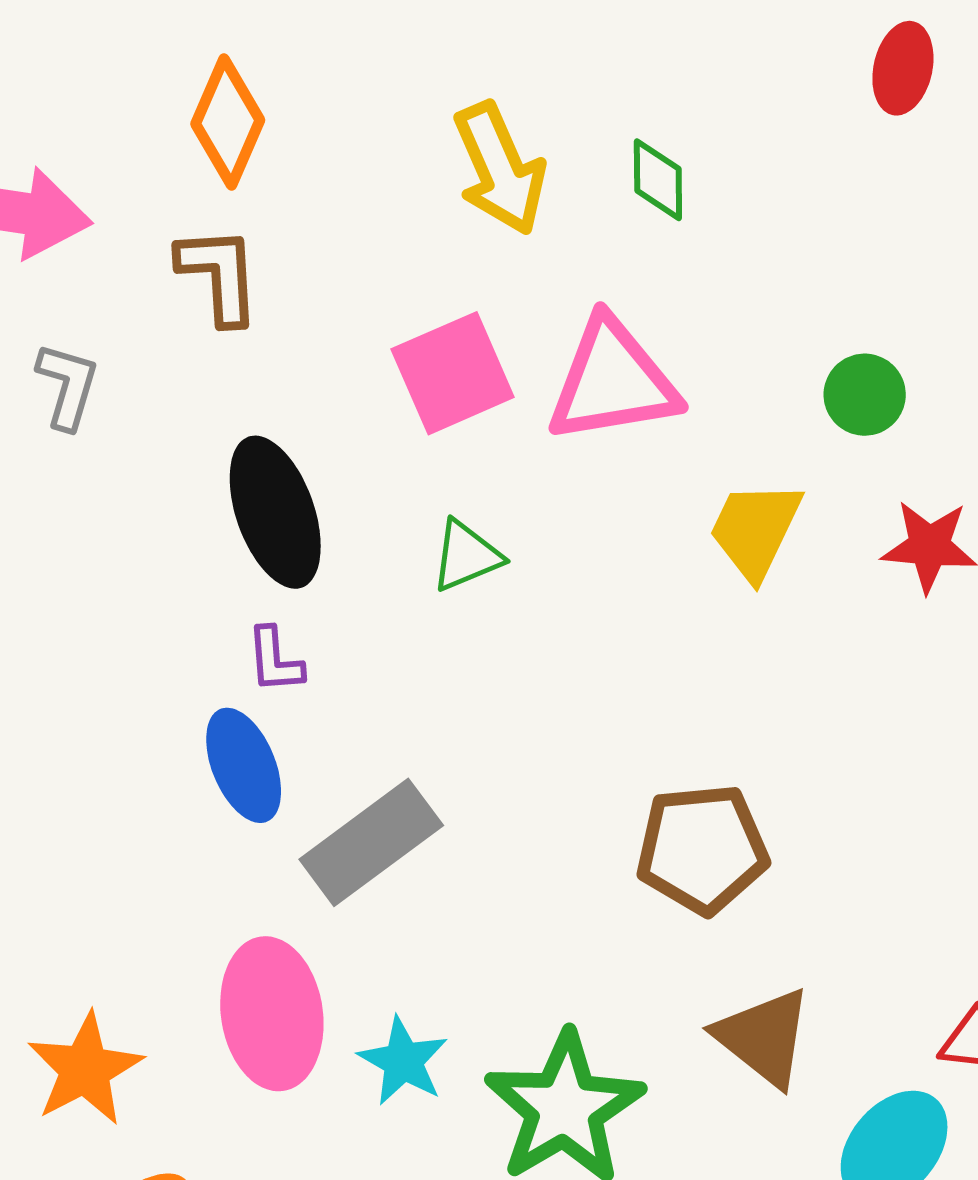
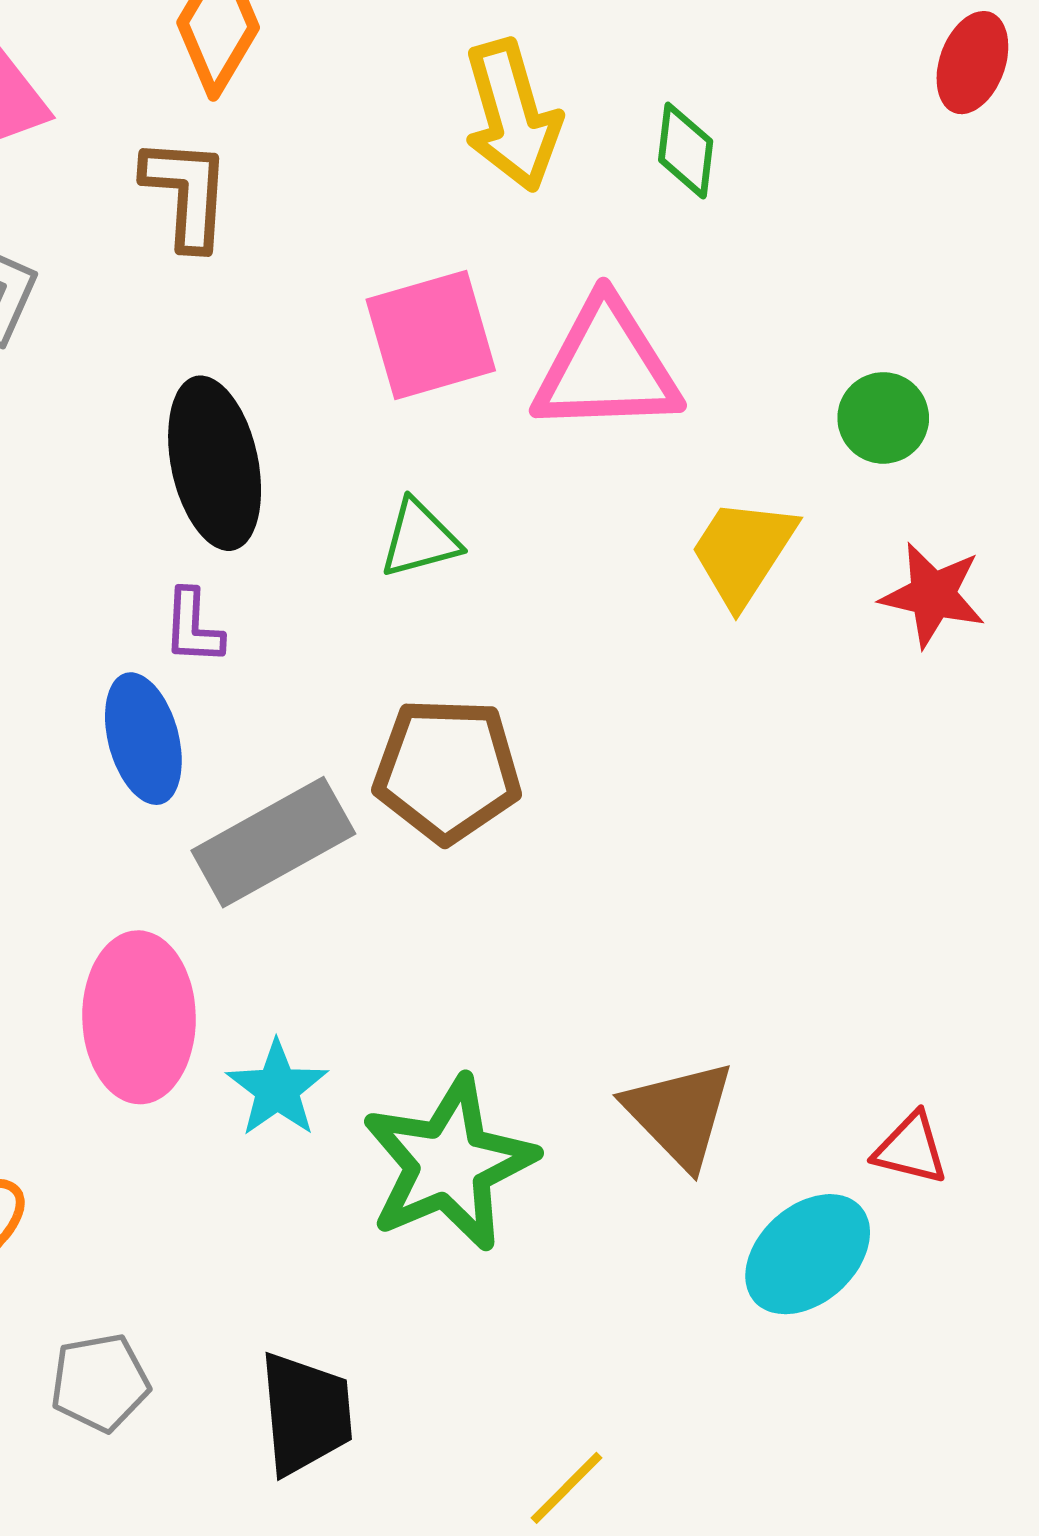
brown pentagon: (702, 849) -> (447, 770), moved

